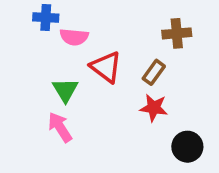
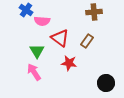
blue cross: (46, 17) -> (26, 10), turned 32
brown cross: (177, 33) -> (94, 12), moved
red star: (154, 108) -> (69, 63), moved

